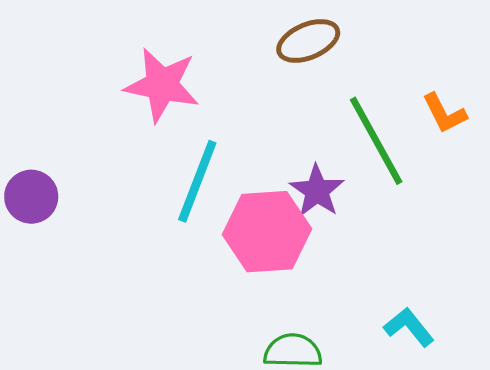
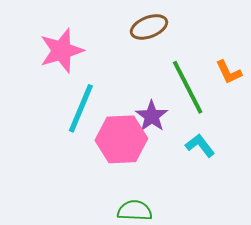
pink star: (162, 85) -> (62, 51), turned -30
cyan L-shape: (409, 327) -> (200, 145), moved

